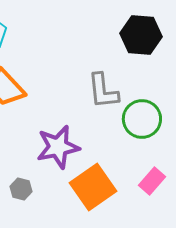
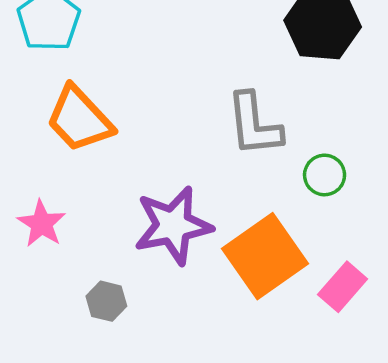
green circle: (142, 119) -> (325, 175), size x0.6
orange square: (93, 187) -> (265, 256), moved

